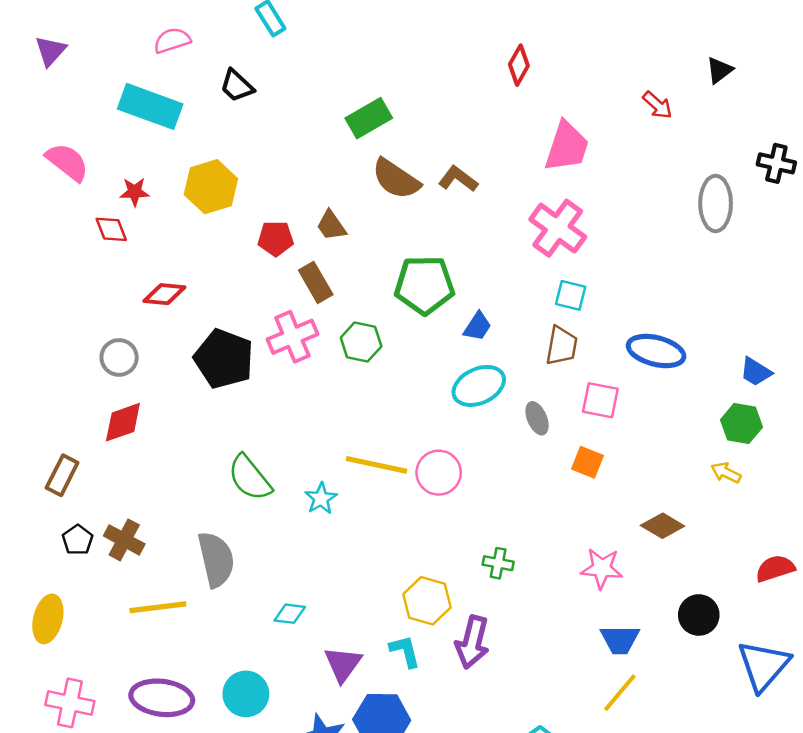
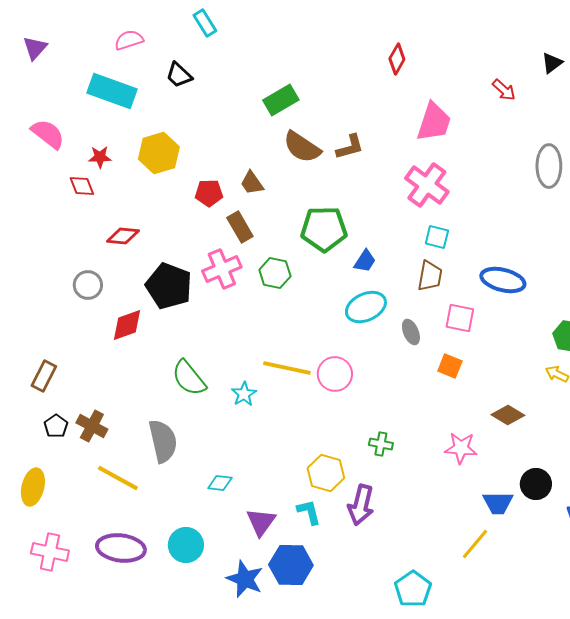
brown L-shape: (458, 179) -> (350, 147), turned 128
red diamond: (123, 422) -> (127, 325), moved
yellow line: (158, 607) -> (118, 478), turned 36
blue trapezoid: (620, 640) -> (498, 503), moved

